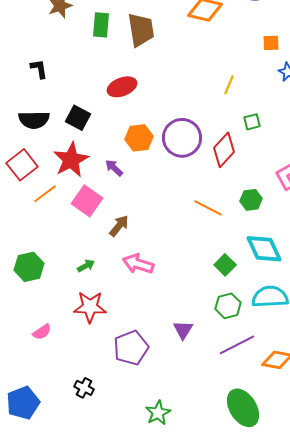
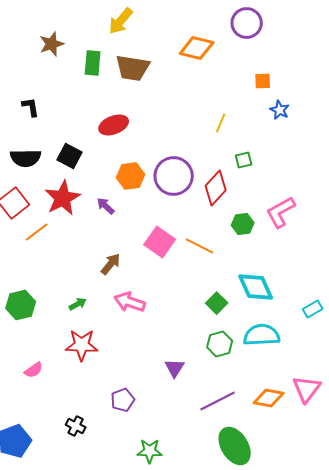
brown trapezoid: (141, 30) -> (133, 68), turned 108
green hexagon: (251, 200) -> (243, 224), moved
pink square: (87, 201) -> (160, 242), moved
purple line: (237, 345) -> (218, 401), moved
purple pentagon: (131, 348) -> (123, 400), moved, size x0.7
green star: (158, 413) -> (150, 451), turned 30

